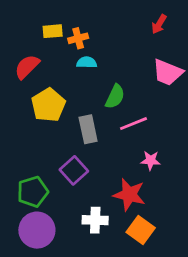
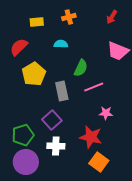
orange cross: (78, 38) -> (69, 17), moved
white cross: (95, 220) -> (56, 146), moved

